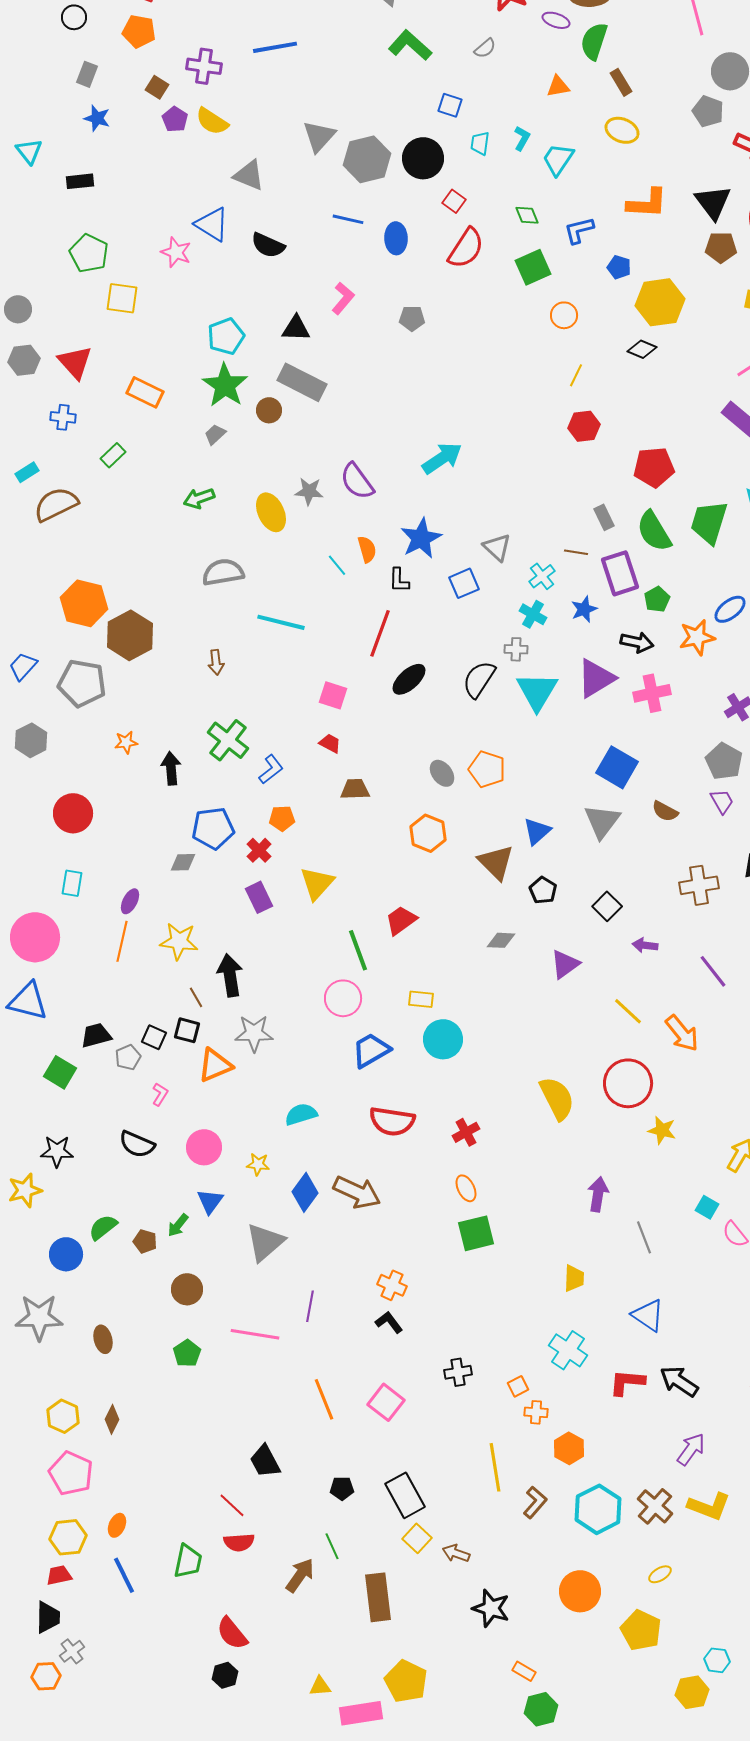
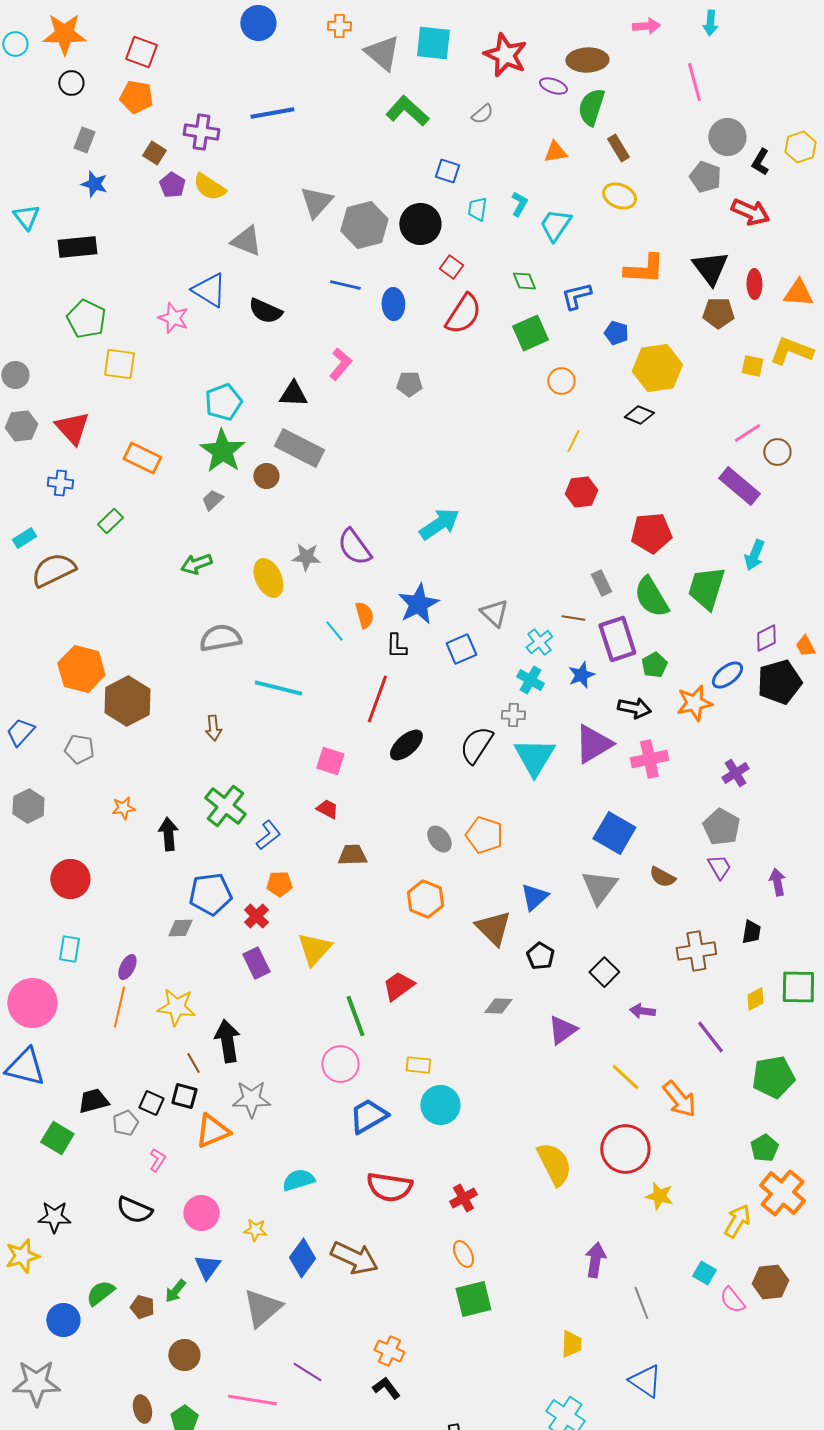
black rectangle: (80, 181) -> (77, 247), size x1.4
gray pentagon: (82, 683) -> (79, 749), size x0.6
purple line: (310, 1306) -> (307, 1372), turned -68
brown ellipse: (103, 1339) -> (142, 1409), moved

